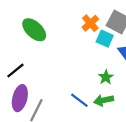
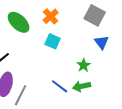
orange cross: (90, 23) -> (51, 16), moved
cyan square: (105, 39) -> (53, 41), moved

